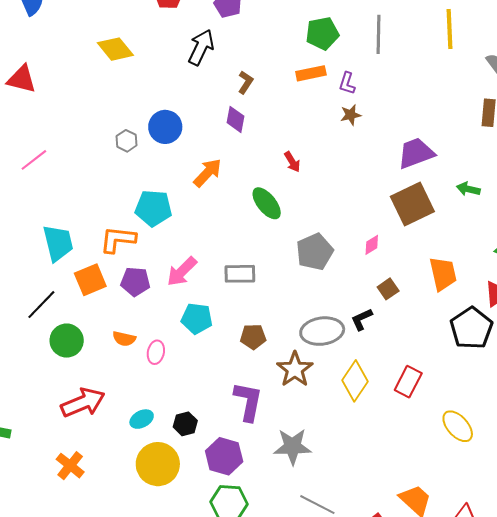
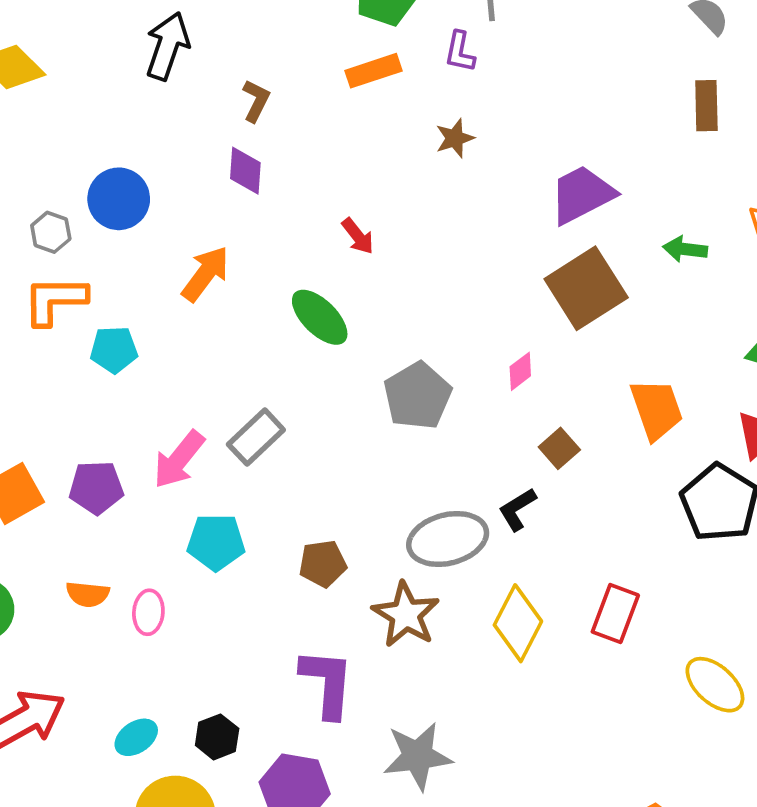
purple L-shape: (347, 83) -> (460, 52), moved
cyan pentagon: (153, 208) -> (114, 350), size x0.7
orange L-shape: (118, 239) -> (55, 300), moved
gray rectangle: (240, 274) -> (256, 437), moved, turned -36

